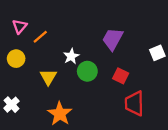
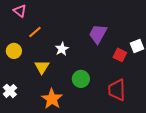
pink triangle: (20, 26) -> (20, 11), moved, turned -32
green circle: (87, 71) -> (81, 79), moved
red square: (121, 76) -> (120, 55), moved

